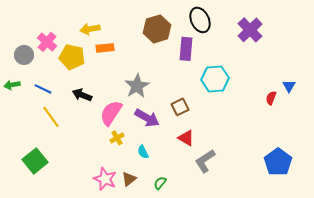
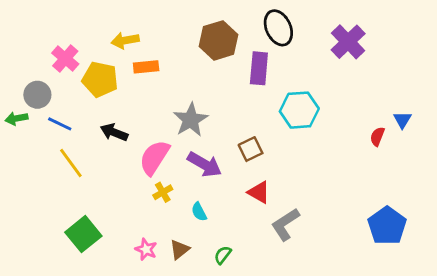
gray circle: (24, 55) -> (37, 95), moved
green square: (35, 161) -> (83, 234), moved
pink star: (105, 179) -> (146, 249), size x0.7

